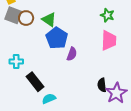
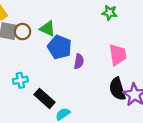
pink trapezoid: (109, 40) -> (118, 55), moved
black semicircle: (102, 85) -> (117, 89), size x1.5

